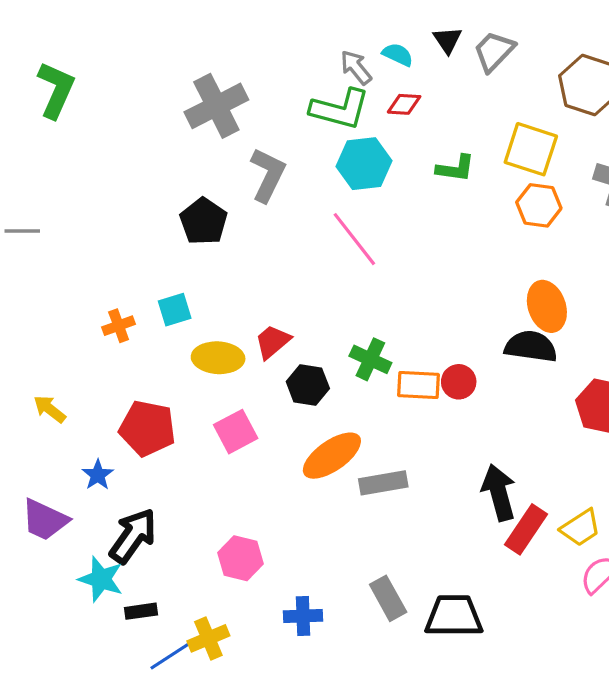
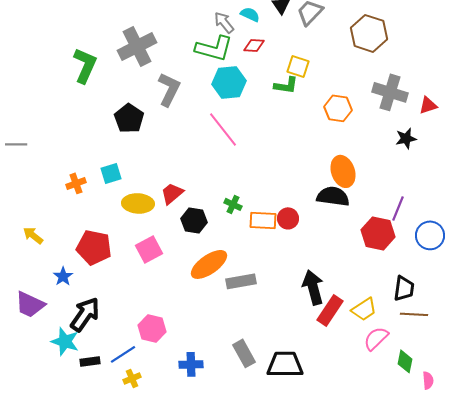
green L-shape: (56, 90) -> (85, 65), moved
yellow square: (531, 149) -> (298, 66), moved, size x0.7
gray line: (22, 231) -> (16, 144), moved
green cross: (370, 359) -> (233, 204), size x0.7
yellow cross: (208, 638) -> (132, 378), size x0.7
blue line: (170, 656) -> (123, 354), moved

